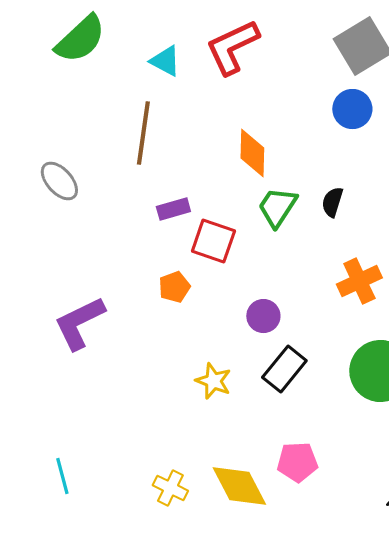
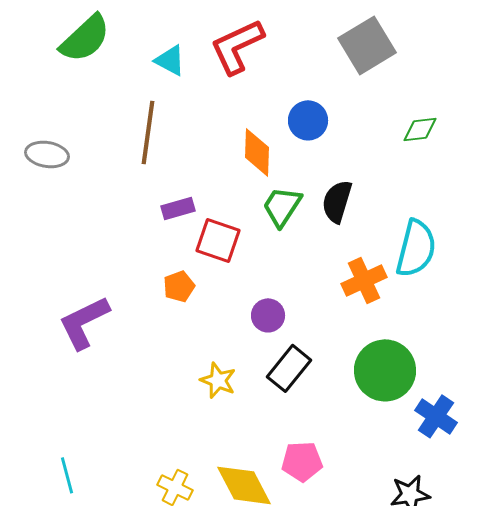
blue circle: (352, 109) -> (308, 120), moved
gray ellipse: (59, 181) -> (47, 154), moved, turned -39
black semicircle: (332, 202) -> (337, 201), size x1.4

